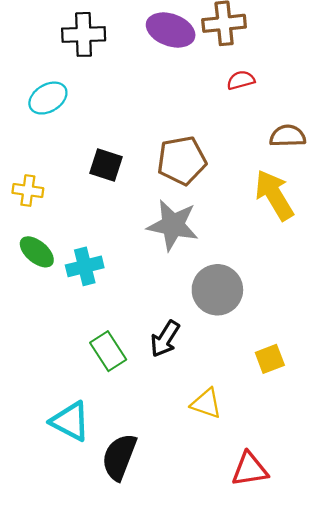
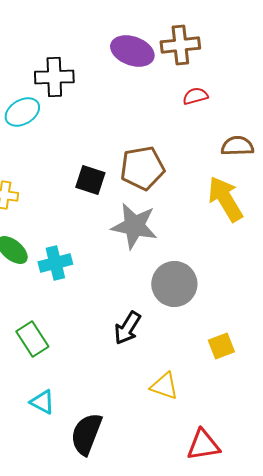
black cross: (84, 34) -> (54, 77), moved
black square: (106, 165) -> (90, 180), moved
green rectangle: (108, 351) -> (32, 339), moved
cyan triangle: (70, 421) -> (42, 402), size x0.7

